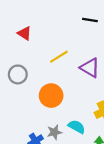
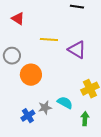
yellow line: (59, 57) -> (49, 40), turned 36
orange circle: (51, 96) -> (31, 75), moved

